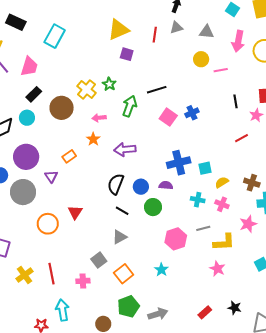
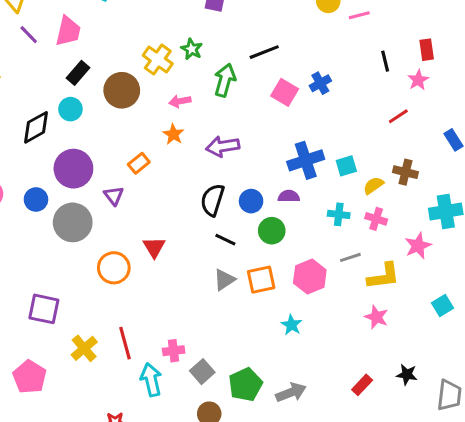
brown cross: (252, 183) -> (405, 172), moved
gray square: (99, 260) -> (202, 372), moved
orange square: (124, 274) -> (261, 280), moved, turned 30
cyan arrow: (62, 310) -> (151, 380), moved

